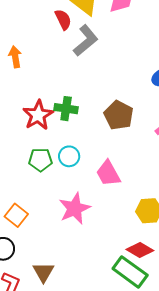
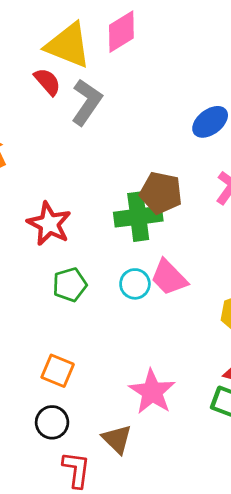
green cross: (66, 109) -> (138, 217), moved, size x1.4
cyan circle: (69, 156) -> (135, 284), moved
pink star: (75, 208) -> (152, 392), moved

